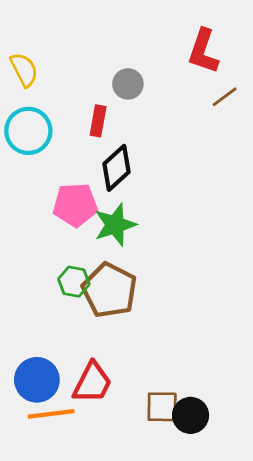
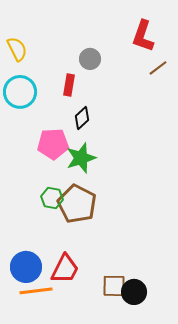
black diamond: (117, 168) -> (82, 118), size x0.7

